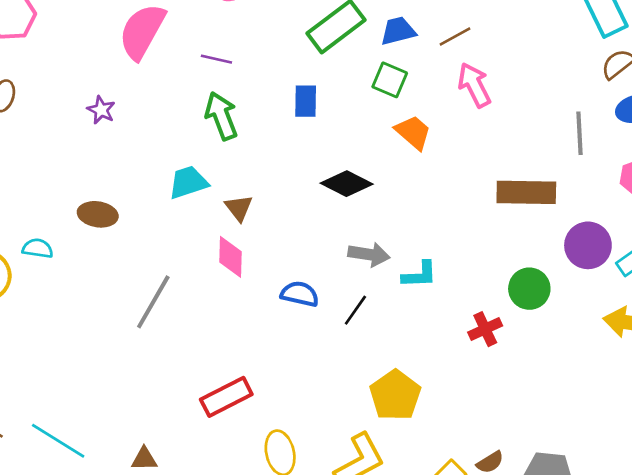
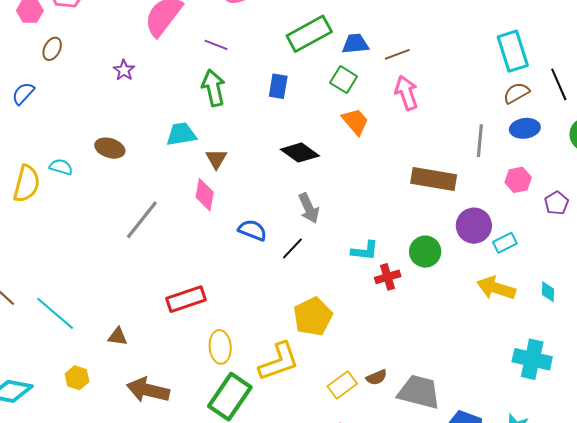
gray arrow: (369, 254) -> (309, 208), turned 48
cyan L-shape: (420, 275) -> (365, 251), moved

